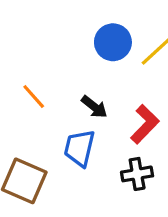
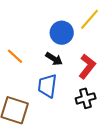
blue circle: (113, 42) -> (62, 33), moved

